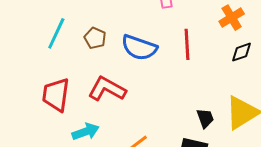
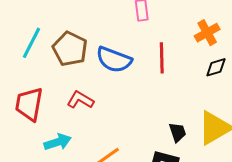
brown pentagon: (95, 38) -> (70, 49), size x1.6
red L-shape: (107, 89) -> (80, 100), size x0.7

